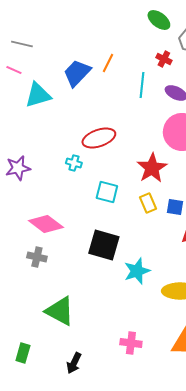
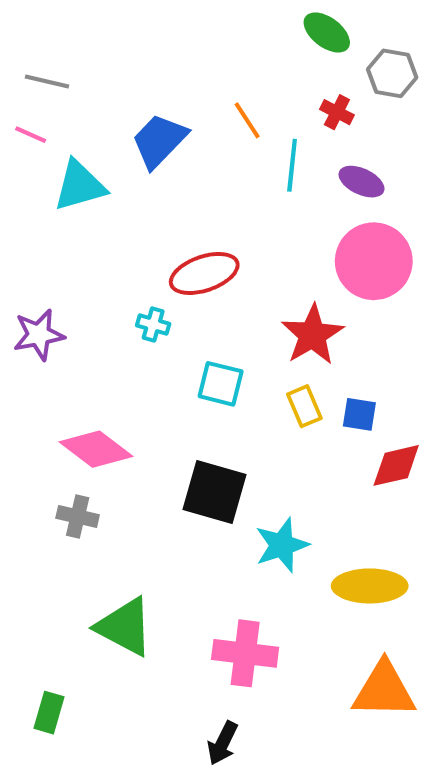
orange line: (108, 63) -> (247, 120), moved, turned -60
pink cross: (131, 343) -> (245, 653), moved, size x1.4
black arrow: (74, 363) -> (223, 743), moved

